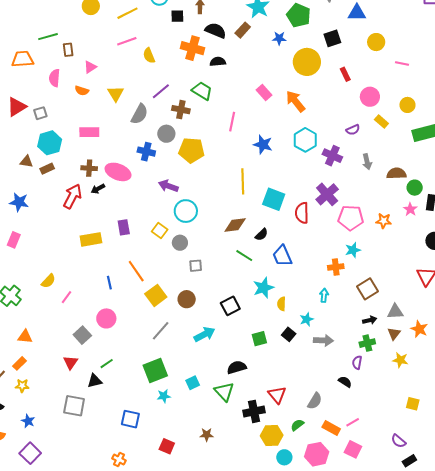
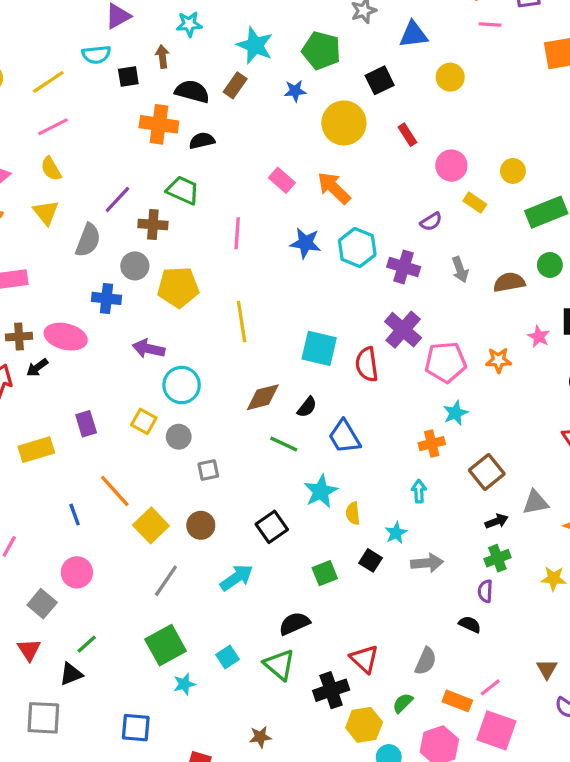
yellow semicircle: (149, 56) -> (51, 169), moved
pink line: (402, 64) -> (490, 25), moved
blue star: (263, 144) -> (305, 243), moved
yellow line: (243, 181) -> (242, 321), moved
green circle: (415, 188) -> (550, 265), moved
brown triangle: (394, 334) -> (547, 669), moved
pink square: (353, 449) -> (496, 730), size x1.4

